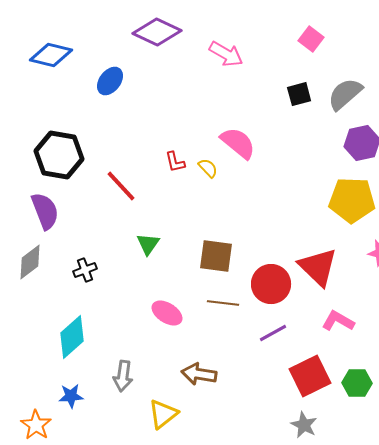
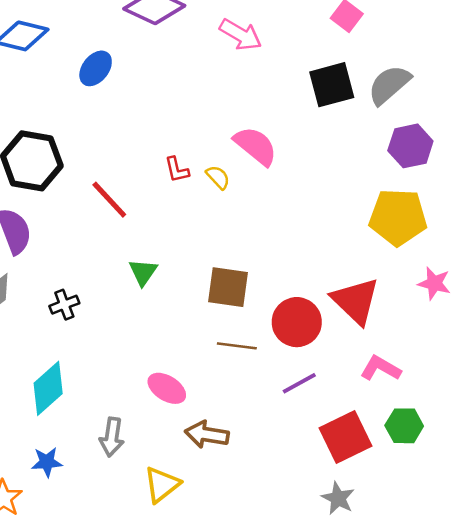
black square: (299, 94) -> (332, 85), size x1.5
pink ellipse: (167, 313) -> (167, 388), moved
green hexagon: (357, 383) -> (404, 426), moved

